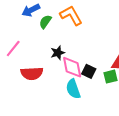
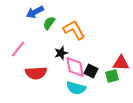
orange L-shape: (71, 15) -> (74, 30), moved
cyan semicircle: (73, 89) -> (76, 88), turned -54

